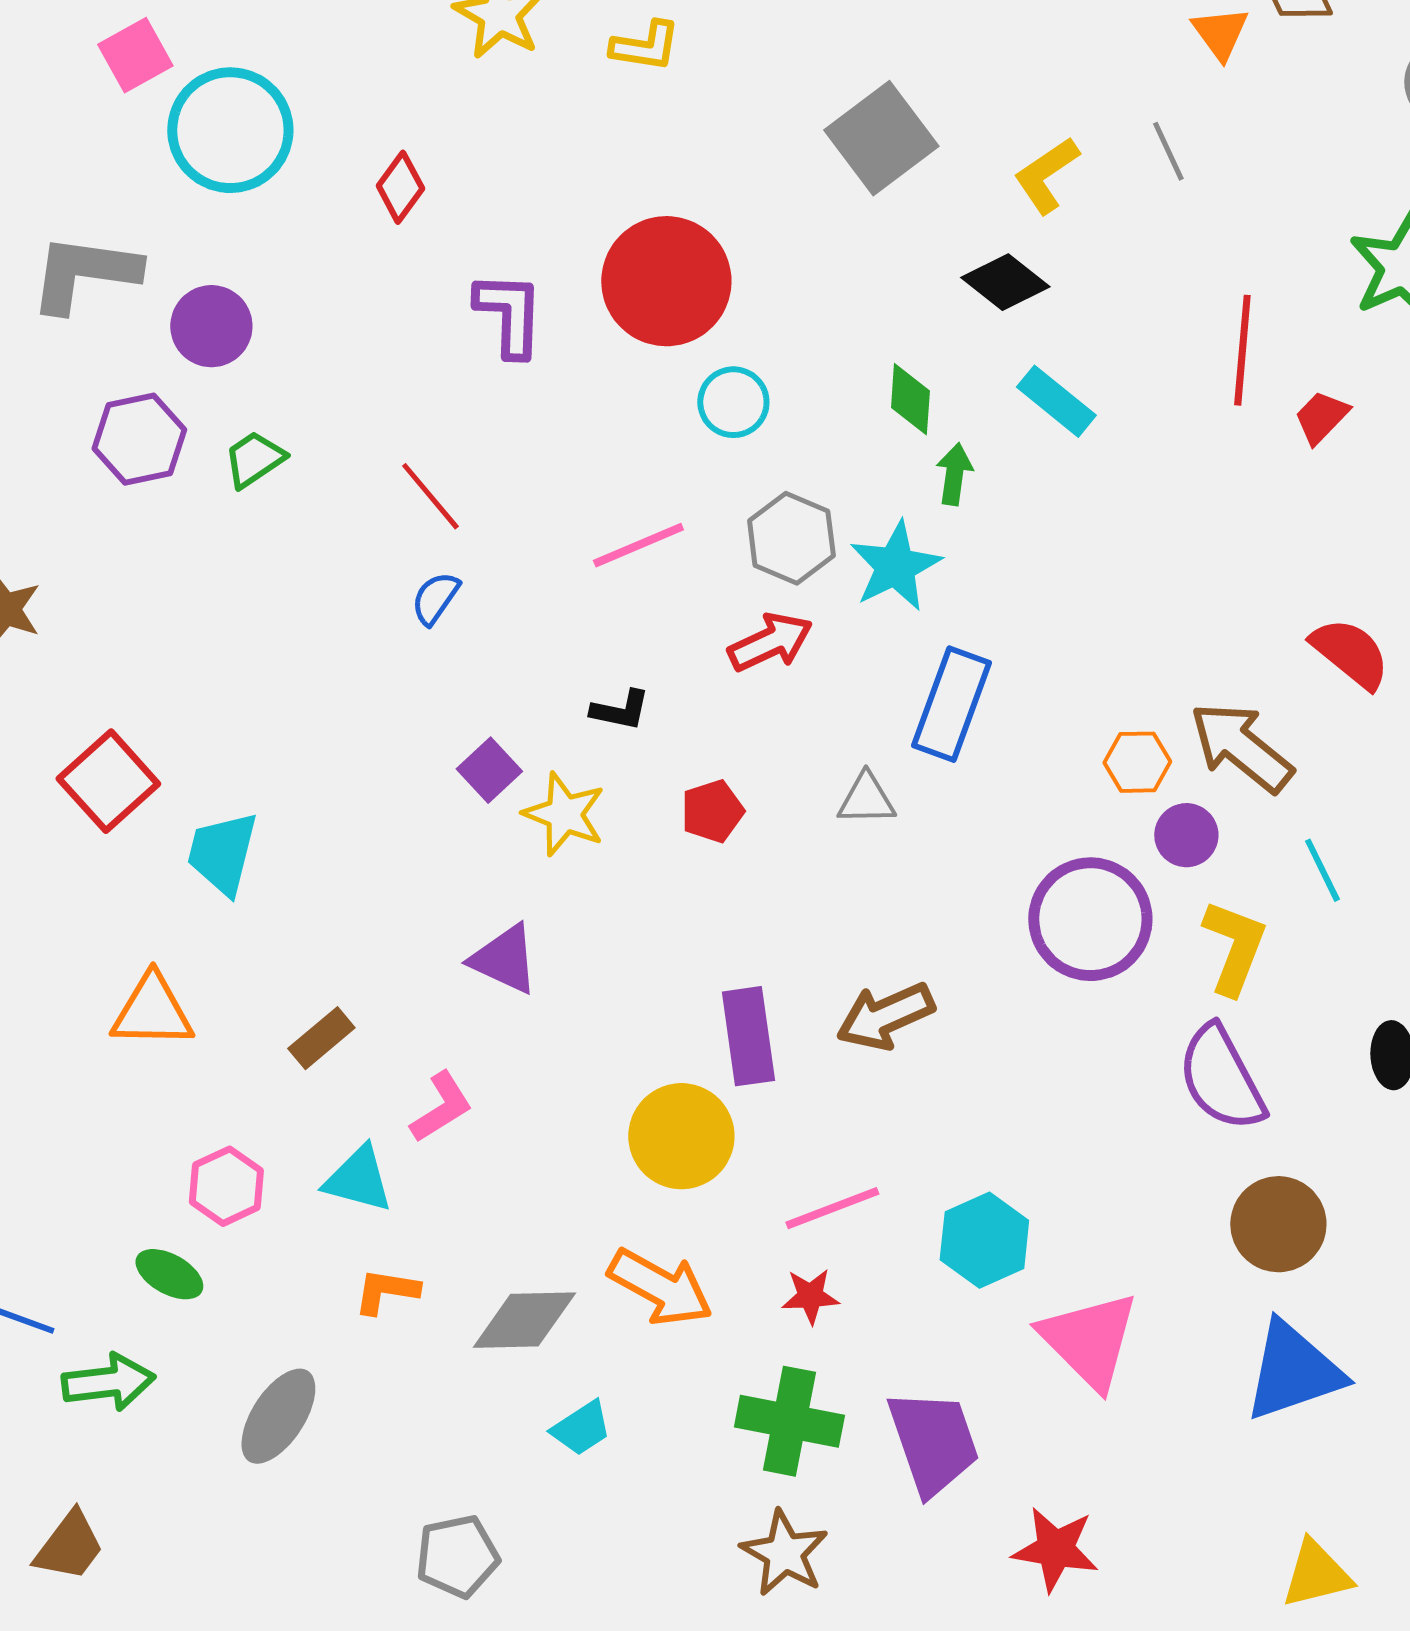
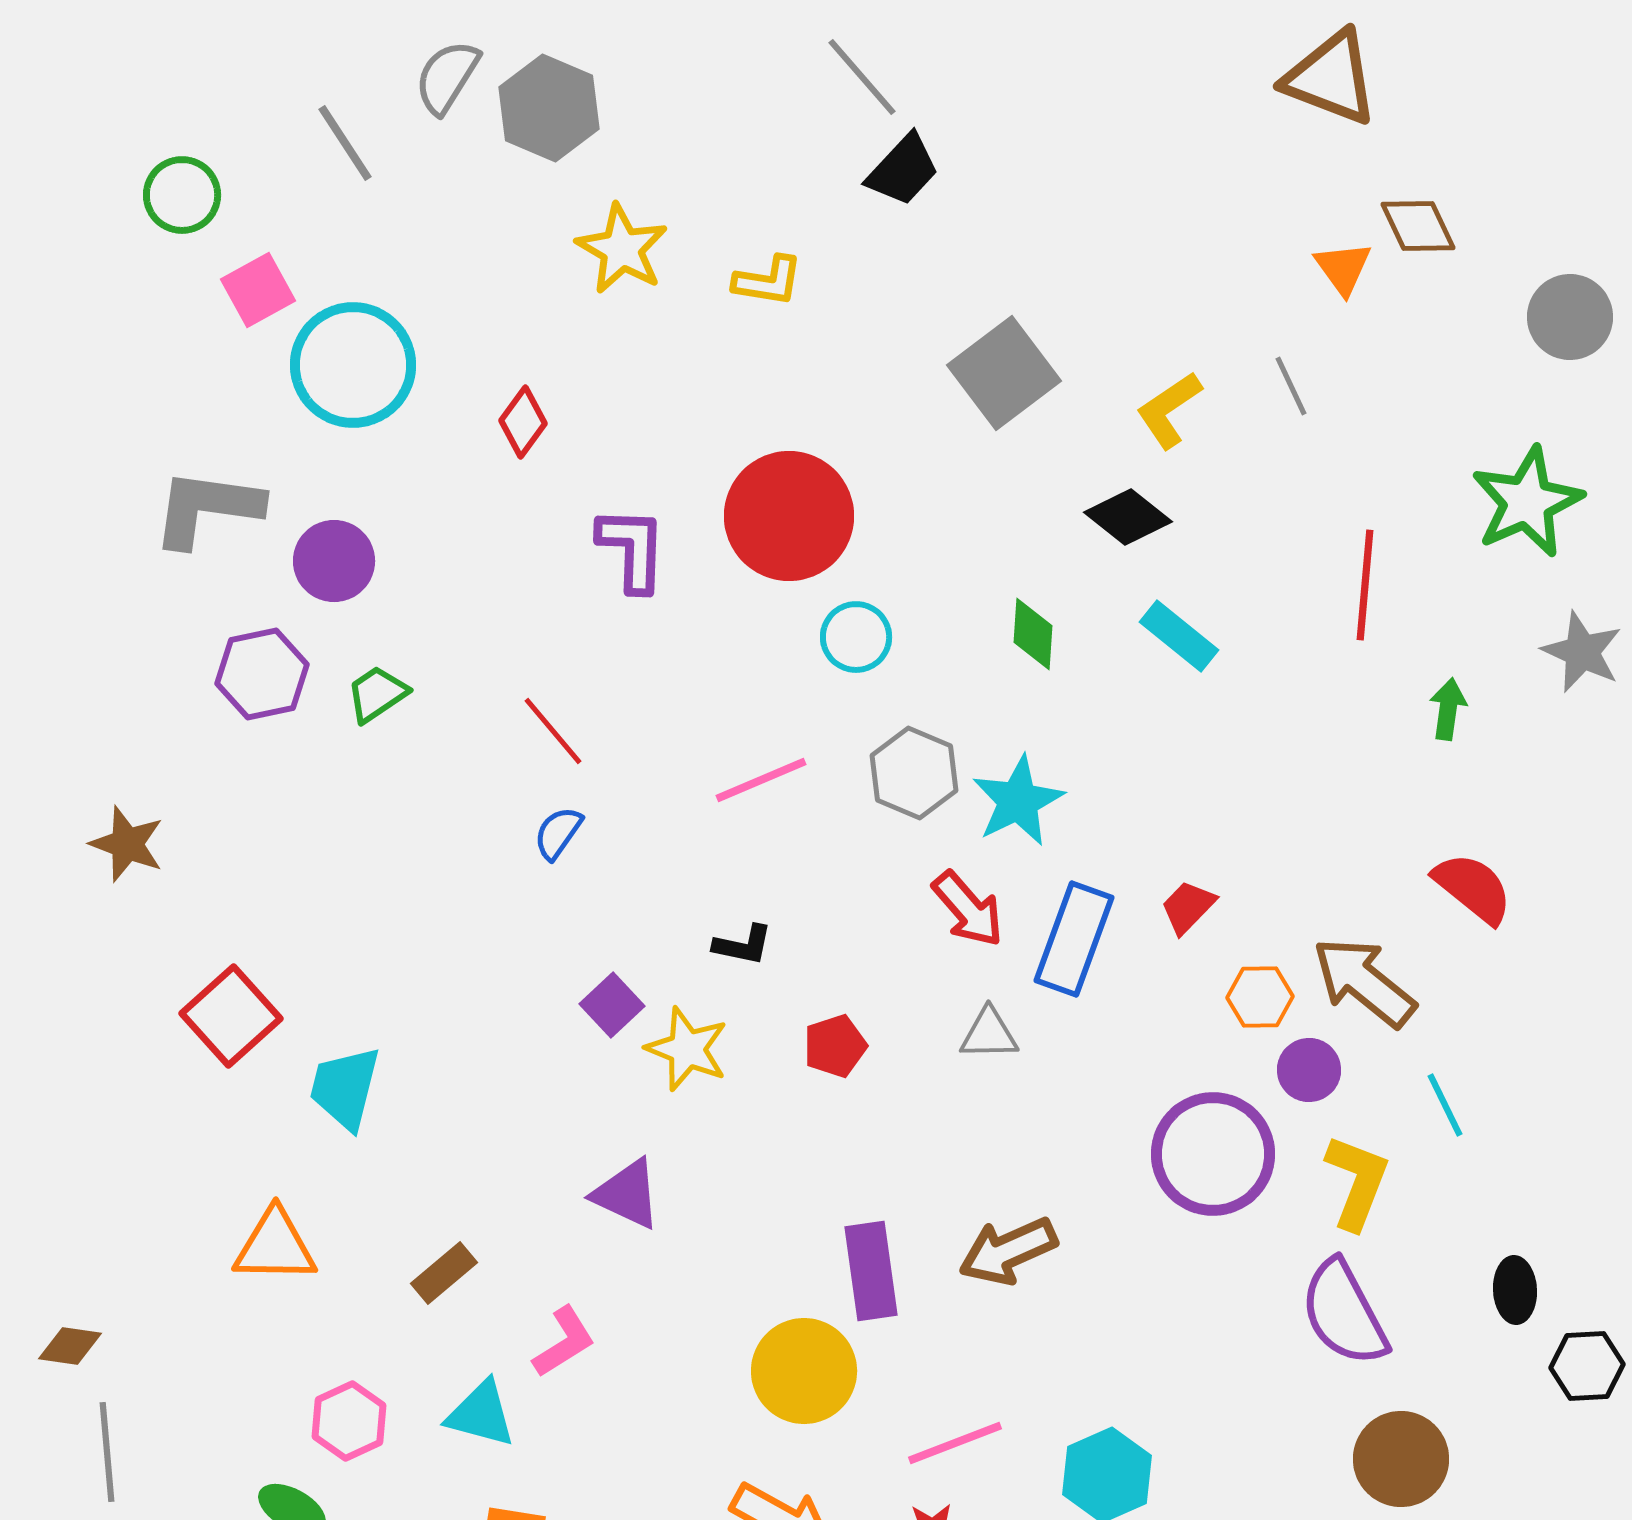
red trapezoid: (1321, 417) -> (1188, 907), moved
green arrow: (954, 474) -> (1448, 709), moved
red arrow: (770, 642) -> (968, 909), moved, turned 74

